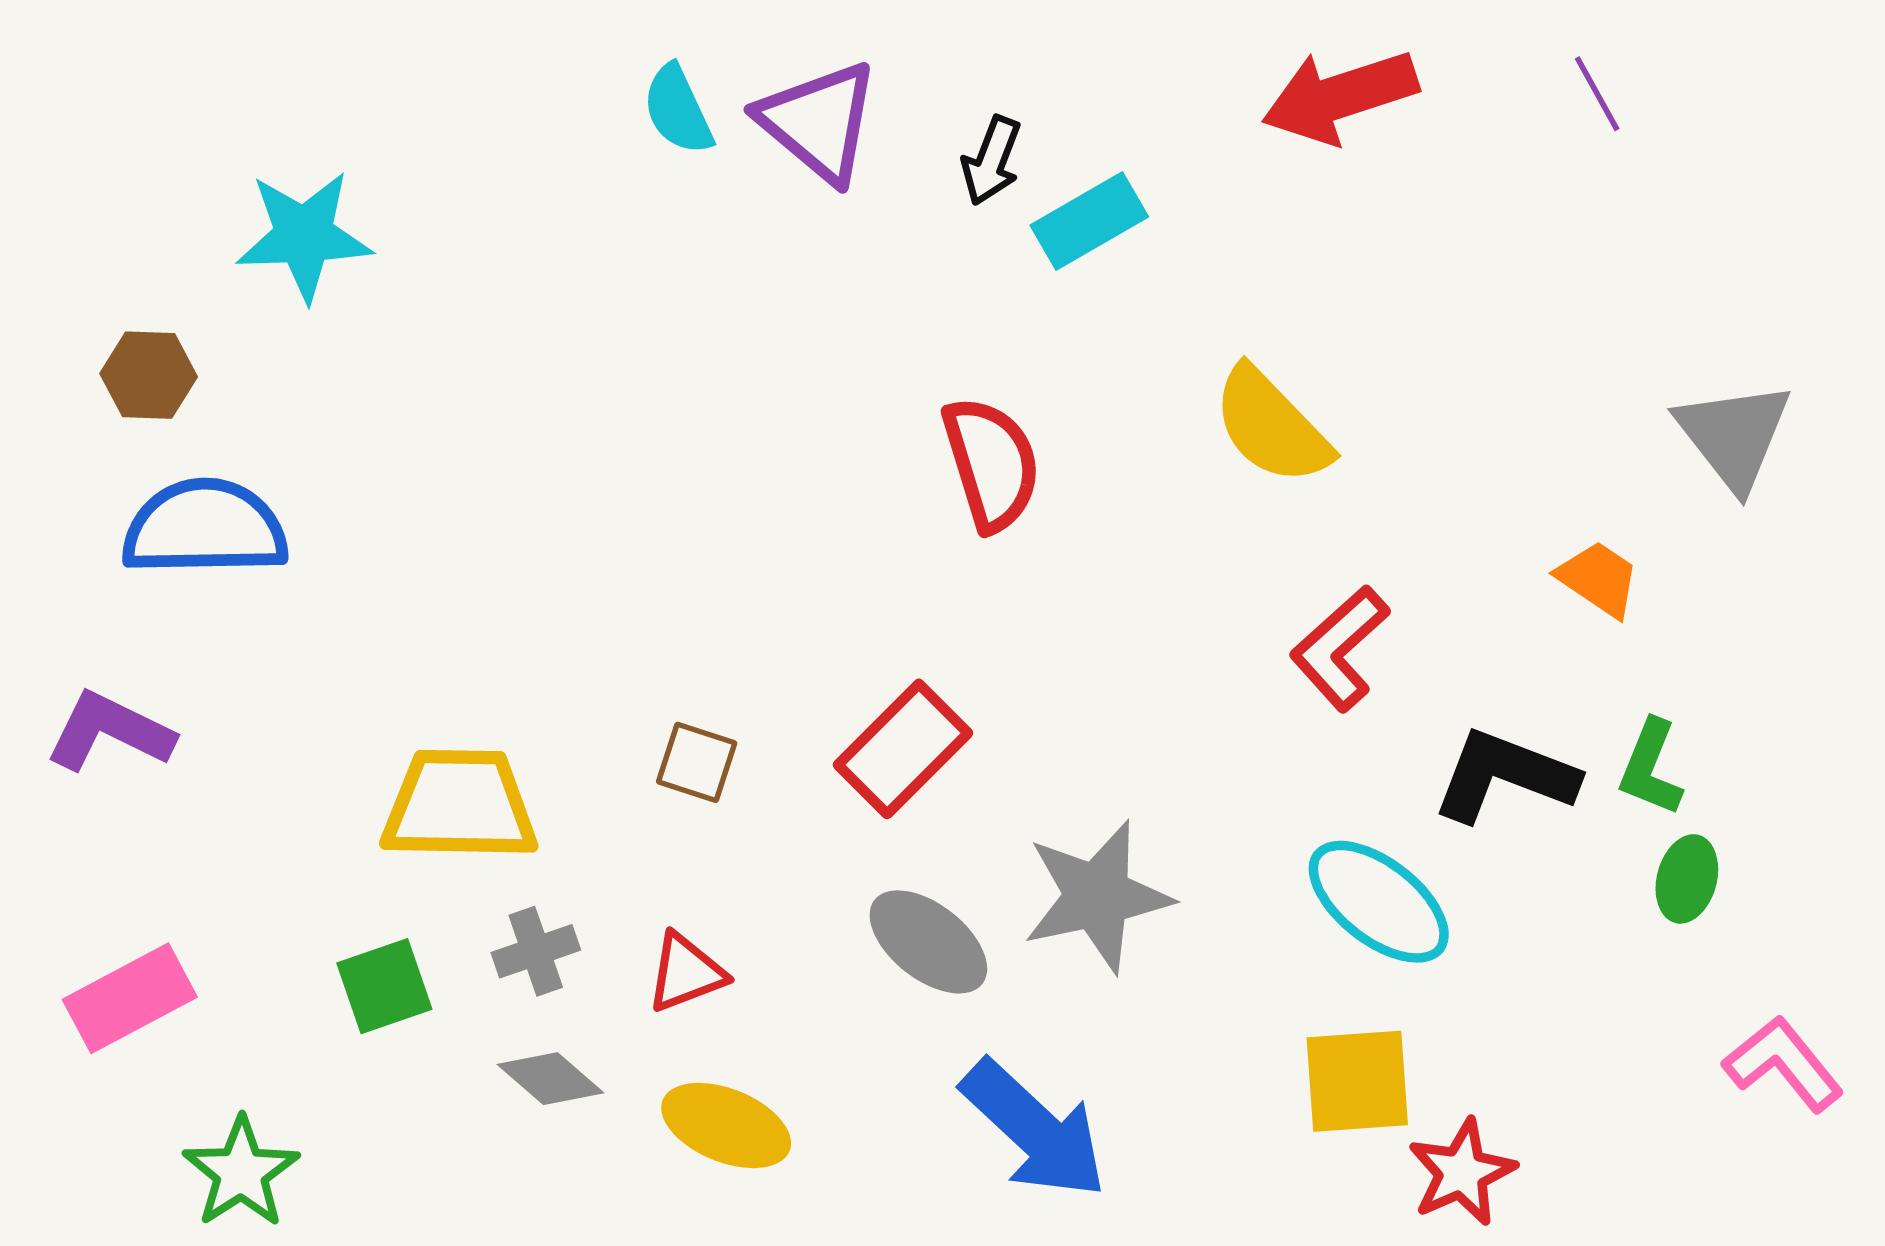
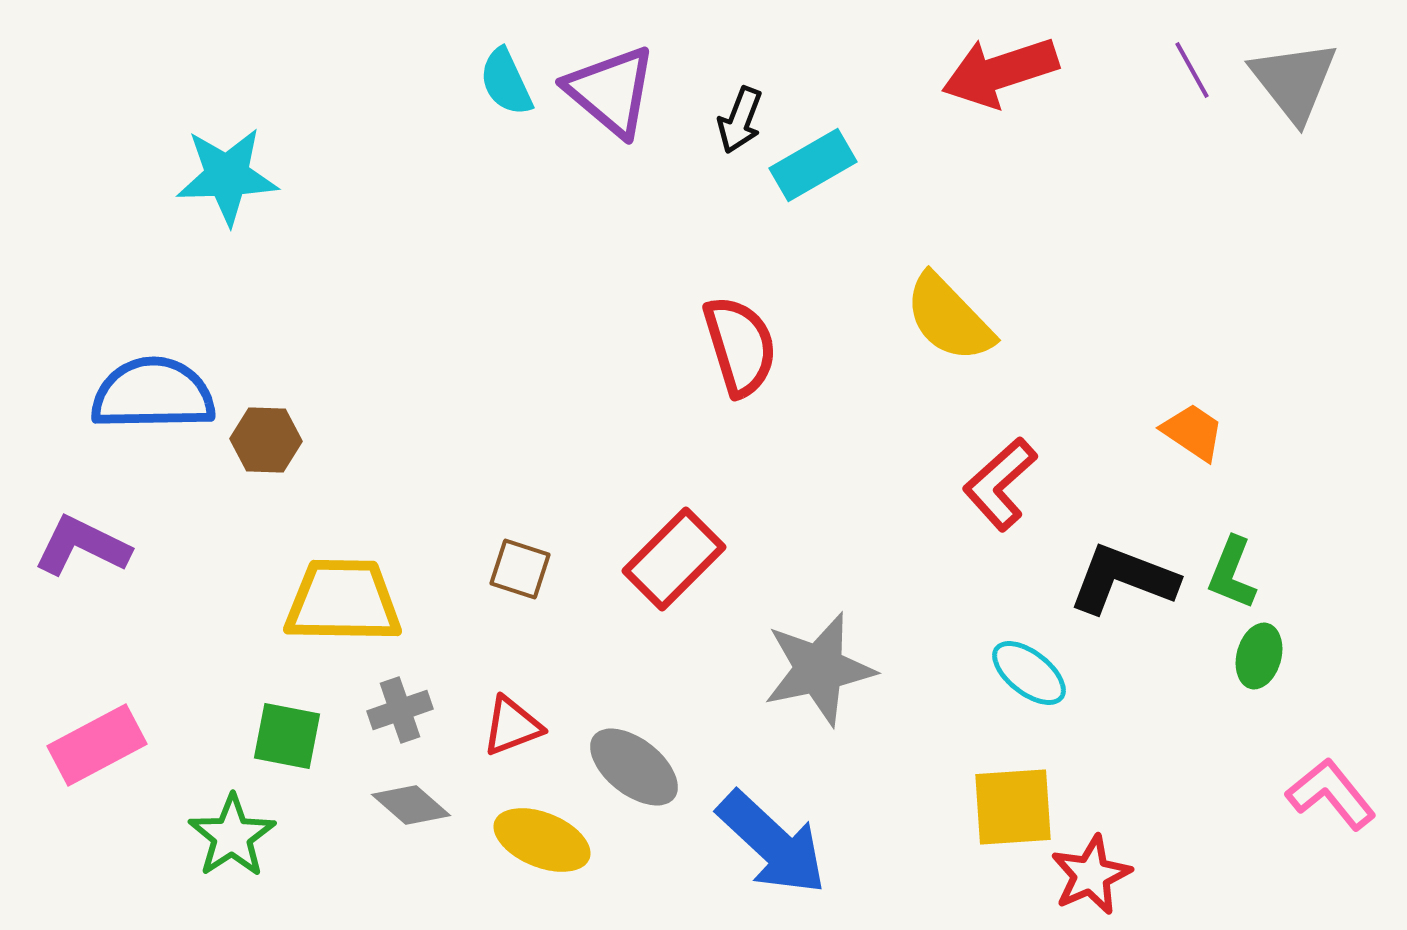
brown hexagon: (149, 375) -> (266, 440), moved
gray triangle: (1734, 435) -> (1294, 81), moved
cyan ellipse: (1379, 902) -> (1029, 673), size x0.7
gray ellipse: (928, 942) -> (634, 767), moved
green square: (384, 986) -> (287, 736), turned 30
green star: (241, 1172) -> (232, 836), moved

